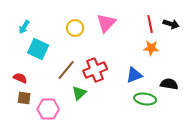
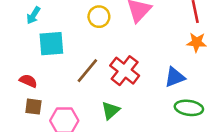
cyan square: (38, 49) -> (51, 44), turned -30
red cross: (95, 70) -> (125, 71), turned -30
green triangle: (79, 93) -> (111, 110), moved

